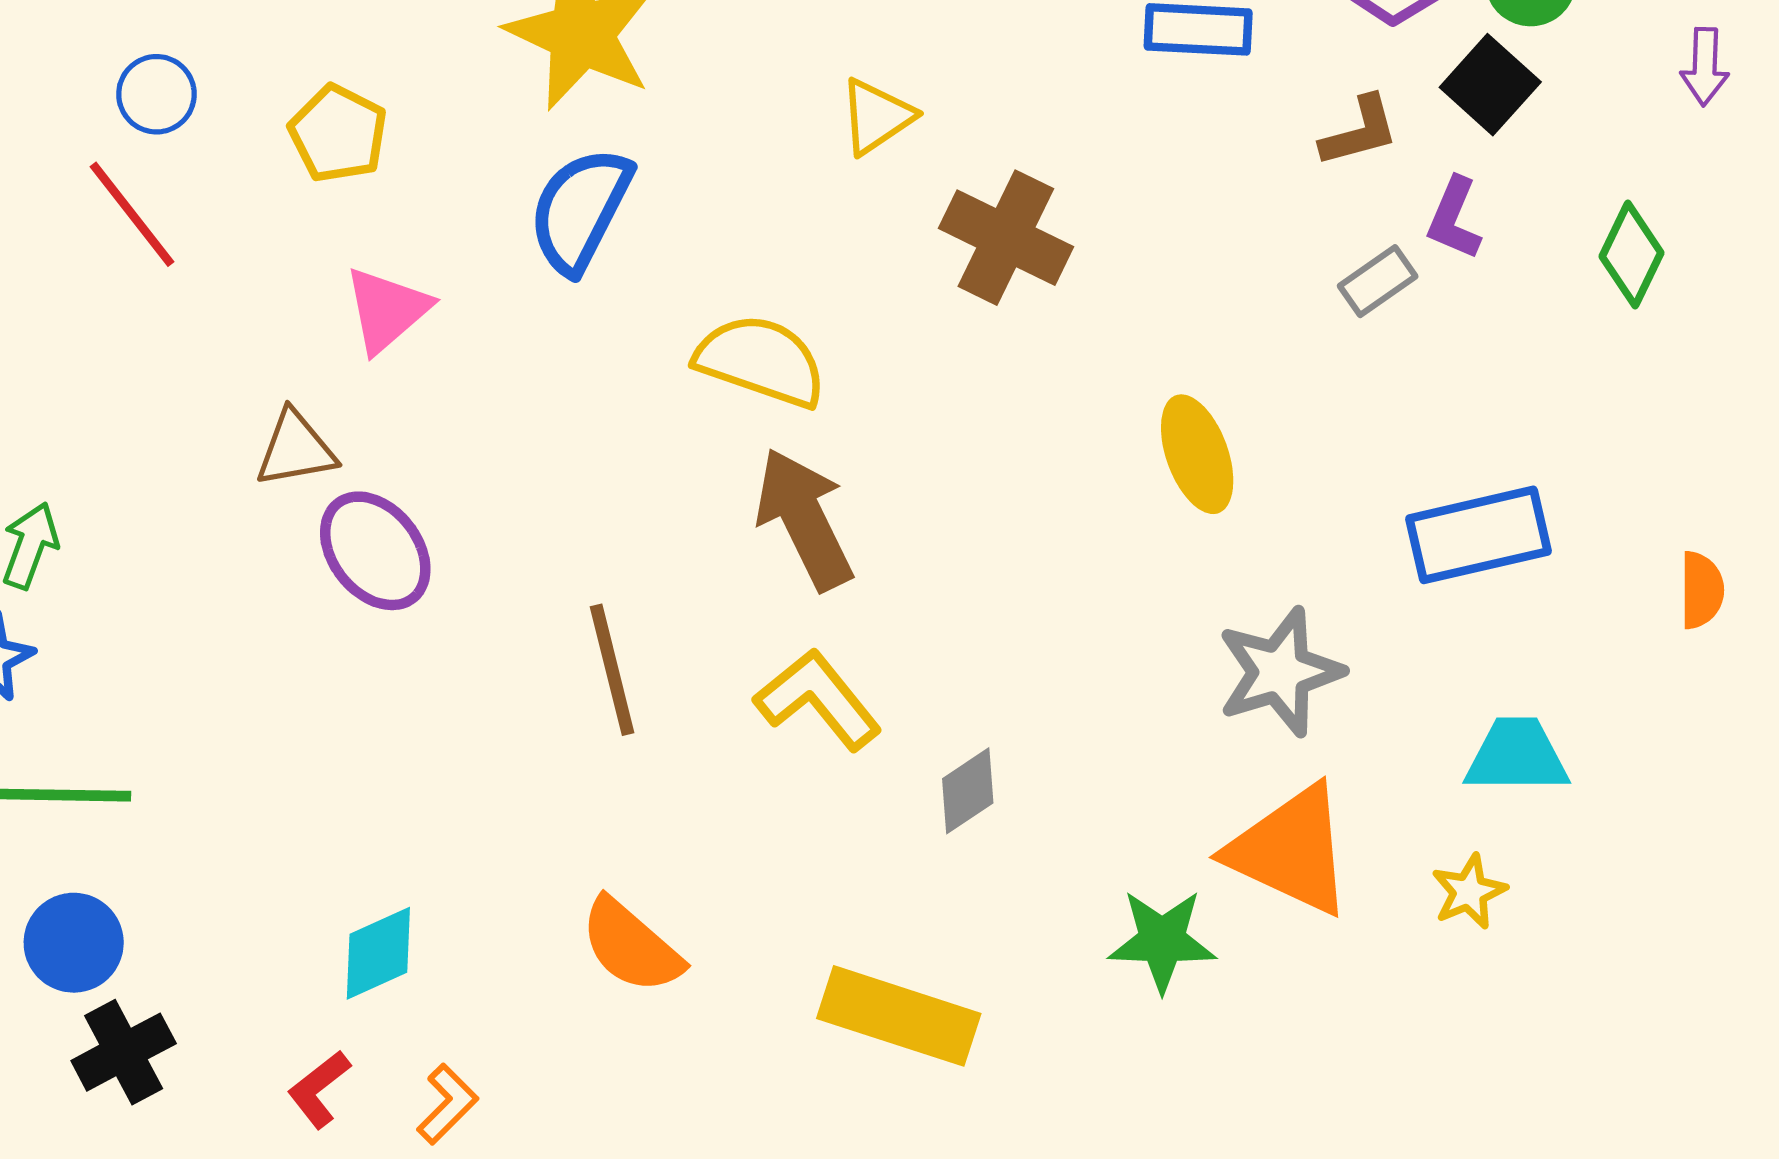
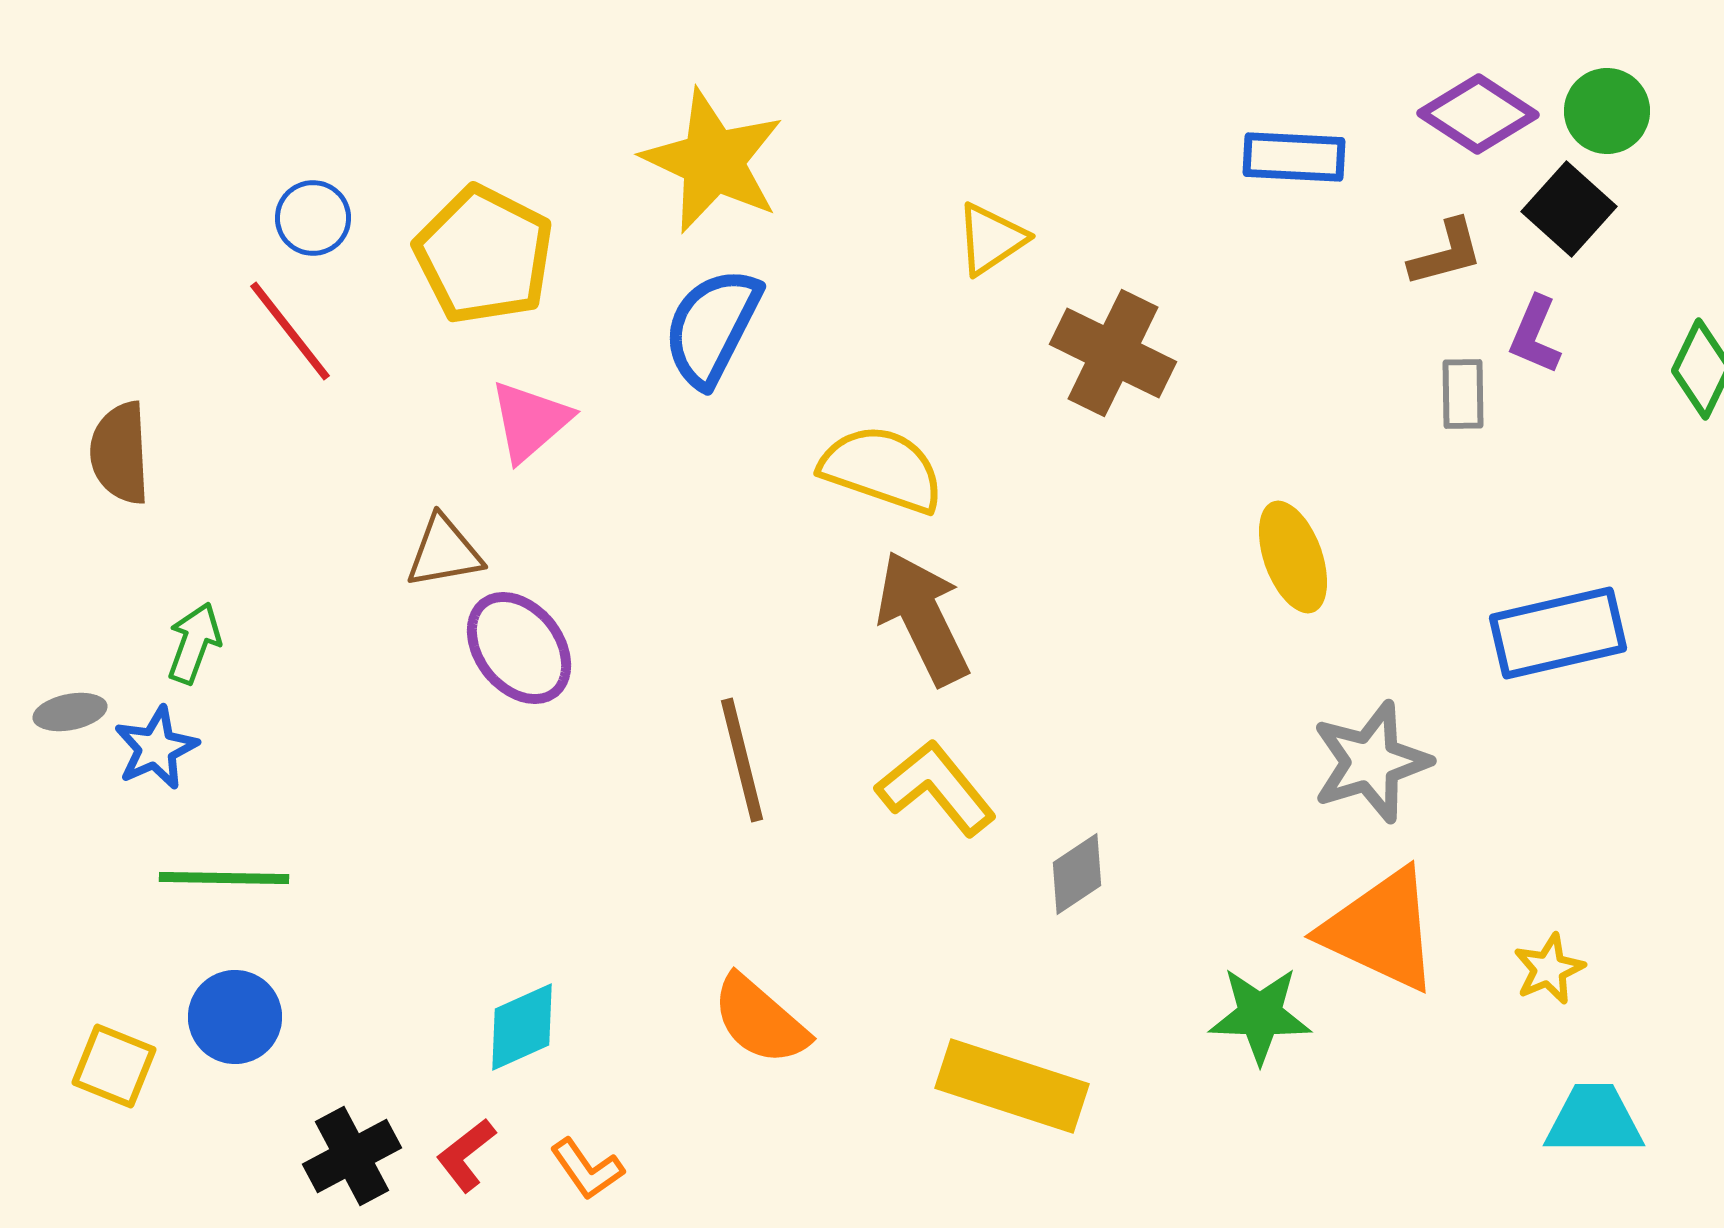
yellow pentagon: (338, 134) -> (484, 255), size x1.5
gray rectangle: (1378, 281) -> (1463, 394), turned -56
cyan trapezoid: (1517, 756) -> (1594, 1120), moved
black cross: (124, 1052) -> (352, 1156), moved
orange L-shape: (447, 1104) -> (587, 1169), turned 100

